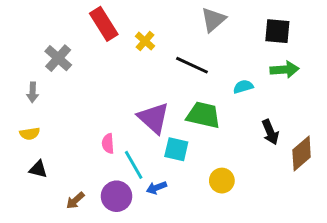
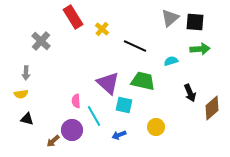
gray triangle: (213, 20) -> (170, 18), moved
gray arrow: (33, 92) -> (26, 73), moved
blue arrow: (156, 188) -> (119, 135), moved
purple circle: (117, 196) -> (72, 130), moved

